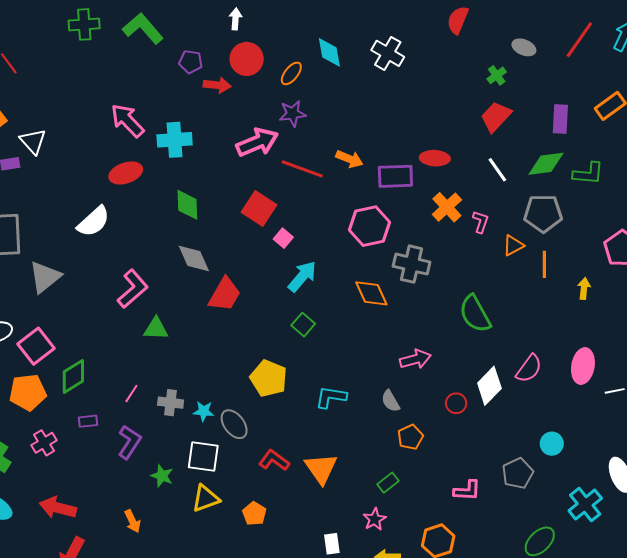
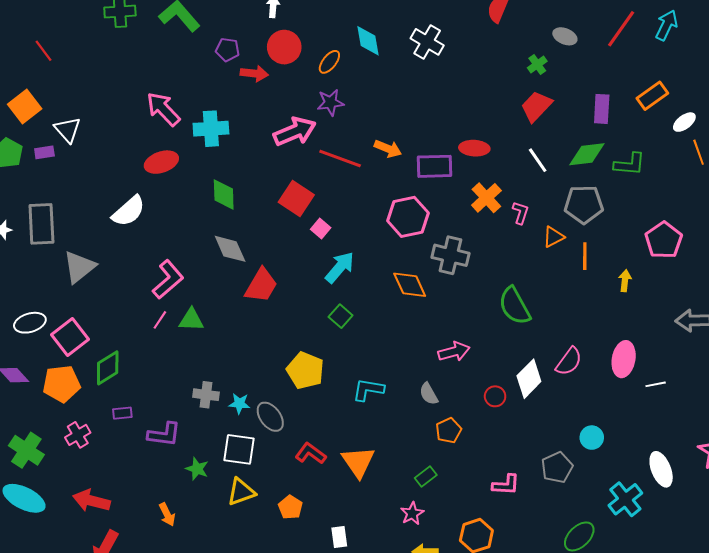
pink line: (131, 394) -> (160, 320), moved
purple L-shape: (129, 442) -> (164, 434), turned 64
white rectangle: (332, 544) -> (339, 537), moved

